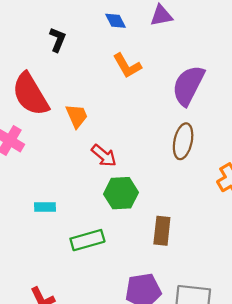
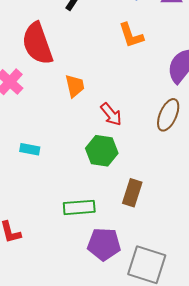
orange trapezoid: (77, 116) -> (75, 86), moved
red arrow: (104, 156) -> (111, 114), moved
green rectangle: (87, 240) -> (79, 207), moved

